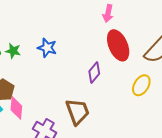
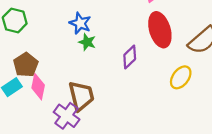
green star: (13, 51) -> (87, 42), moved
brown trapezoid: (77, 112) -> (81, 96), moved

